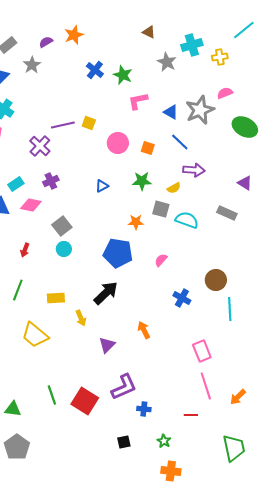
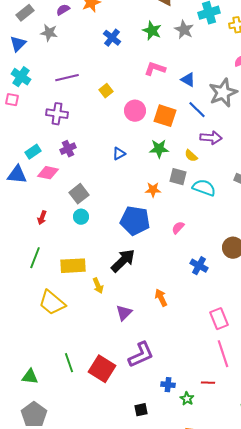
gray star: (32, 65) -> (49, 33), turned -30
green star: (123, 75) -> (152, 31), moved
pink L-shape: (138, 101) -> (155, 69), turned 30
gray star: (200, 110) -> (223, 93), moved
yellow square: (89, 123) -> (106, 91), turned 32
purple line: (63, 125) -> (67, 78), moved
purple cross: (40, 146) -> (57, 114), turned -35
orange square: (148, 148) -> (165, 116), size x1.6
yellow semicircle: (174, 188) -> (191, 156), turned 72
yellow rectangle: (56, 298) -> (73, 266), size x1.4
blue cross: (144, 409) -> (168, 385), moved
green star: (164, 441) -> (187, 399), moved

